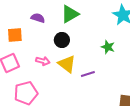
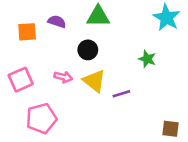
green triangle: (70, 14) -> (98, 16), turned 30
orange square: (15, 35) -> (27, 32), moved

